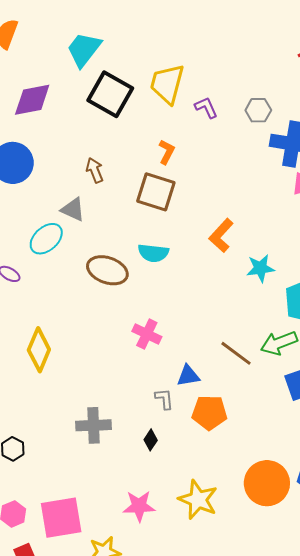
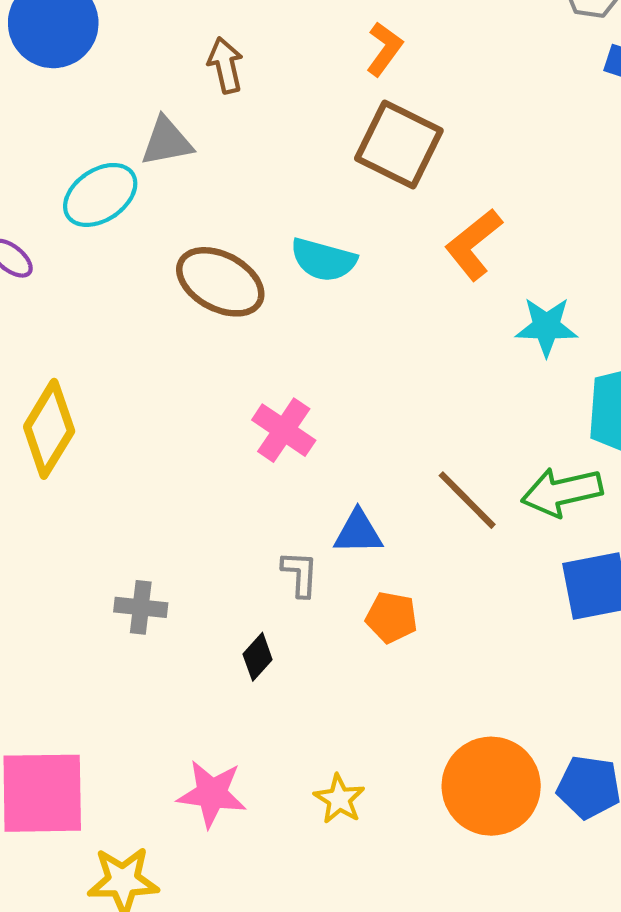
brown square: (156, 192) -> (399, 144), moved
gray triangle: (73, 209) -> (167, 141), turned -44
orange pentagon: (209, 413) -> (392, 617), size x0.7
gray cross: (93, 425) -> (141, 607), size x0.7
yellow star: (198, 500) -> (339, 799), size x0.6

